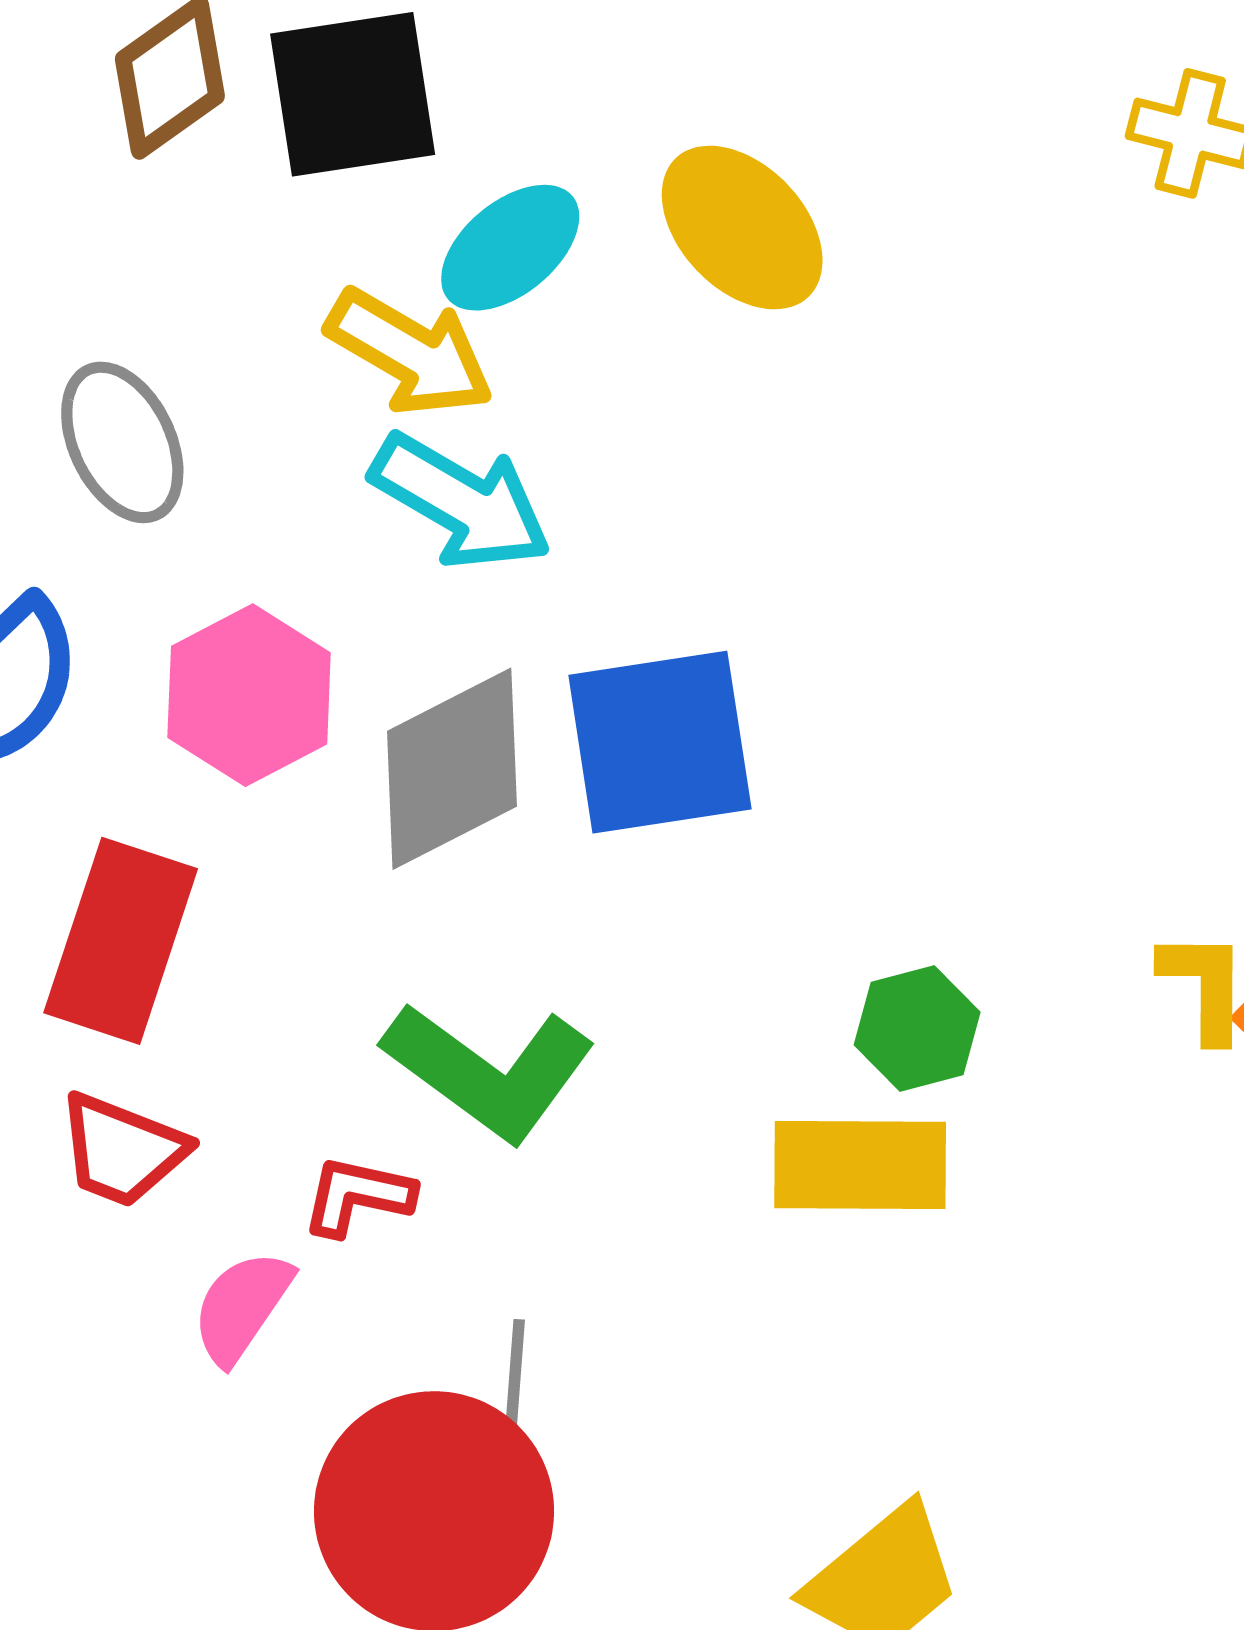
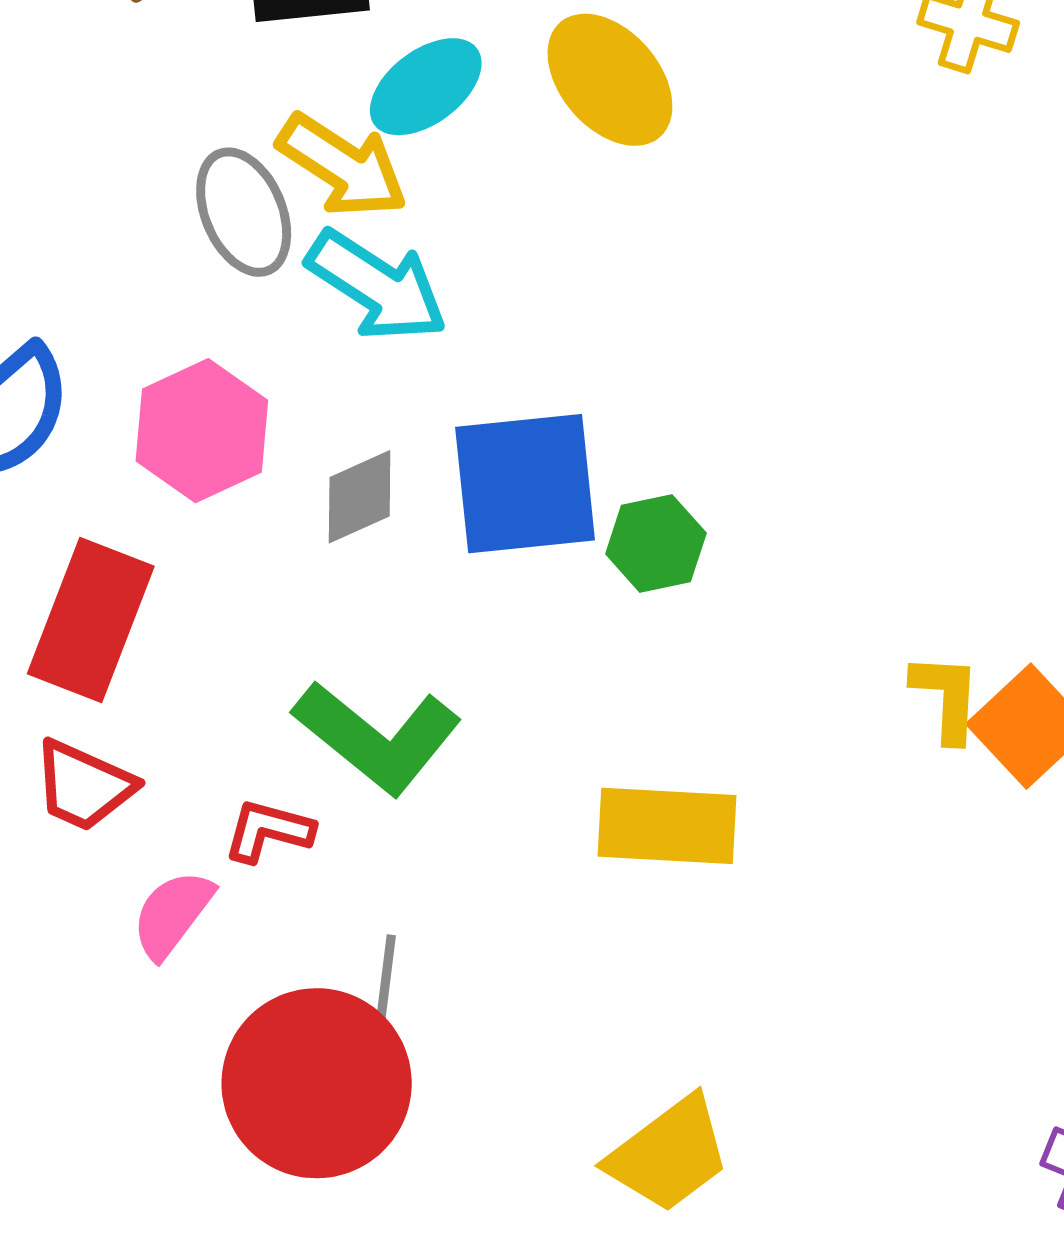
gray ellipse: (122, 442) -> (244, 212), moved
gray diamond: (452, 769) -> (360, 497), size x0.6
green hexagon: (917, 1028) -> (656, 543), moved

